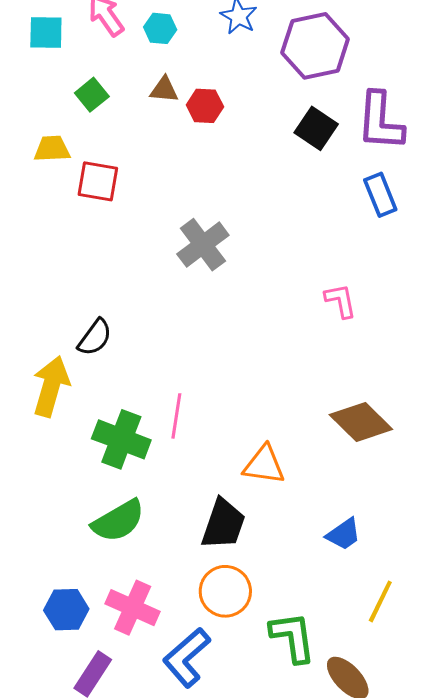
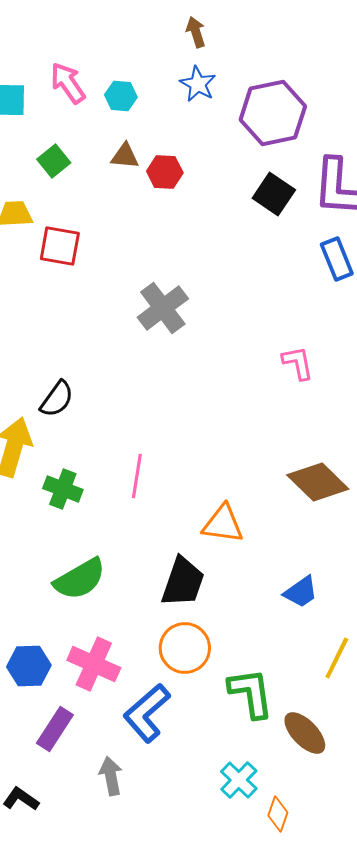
green cross: (121, 439) -> (63, 489), moved, size x0.7

